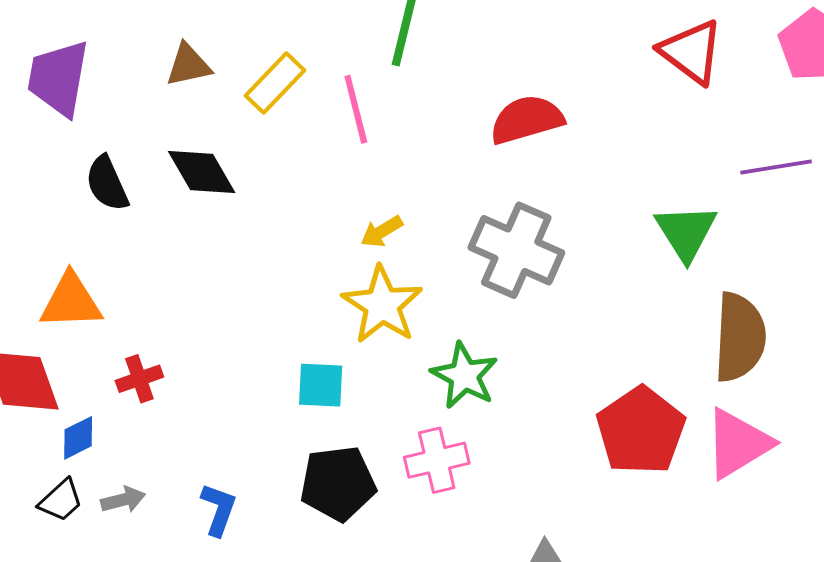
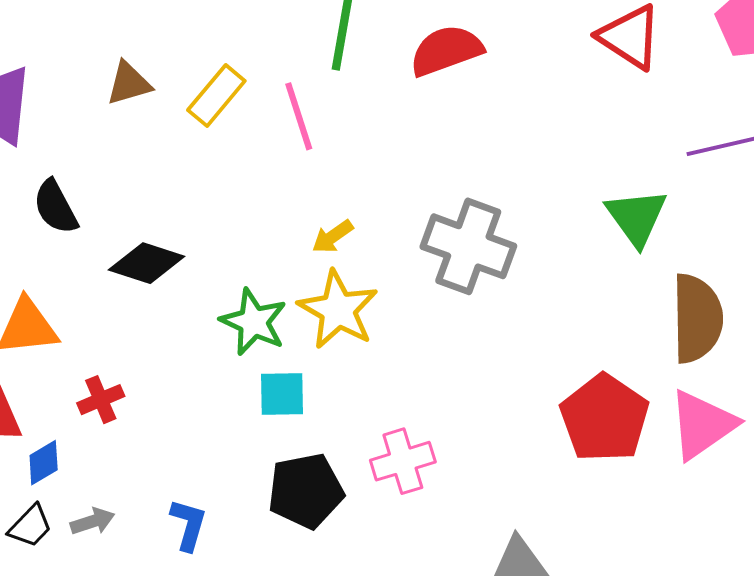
red semicircle: (527, 120) -> (446, 50), moved
black diamond: (202, 172) -> (147, 263), moved, turned -38
green star: (464, 376) -> (254, 322), moved

